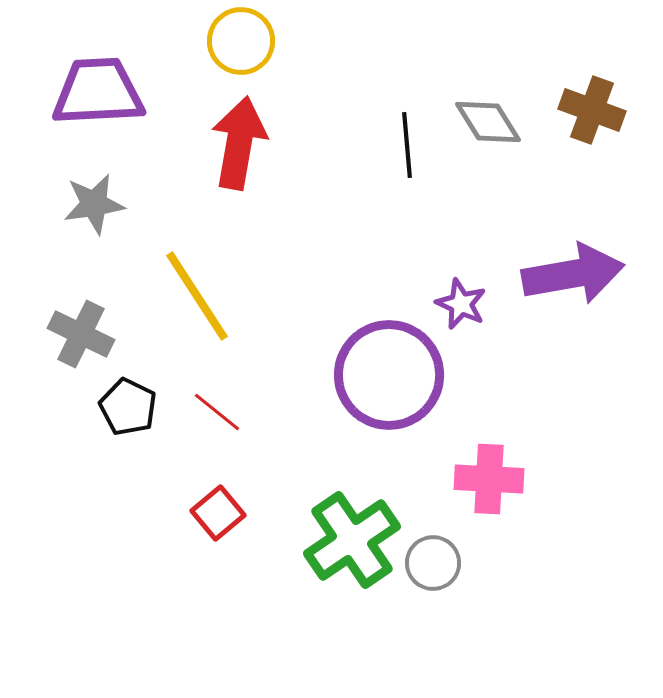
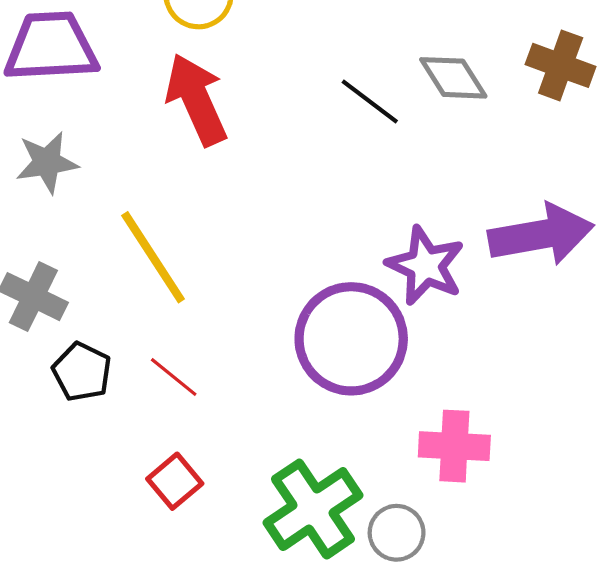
red arrow: (239, 143) -> (196, 99), turned -34
black line: (407, 145) -> (370, 102), turned -48
purple star: (461, 304) -> (425, 266), size x1.5

